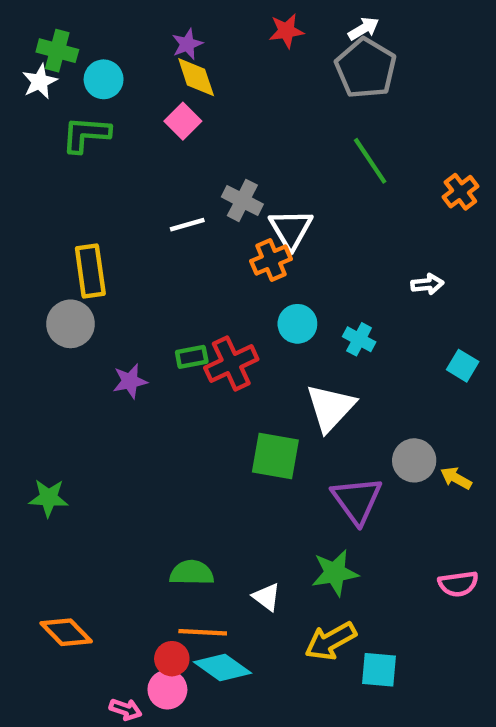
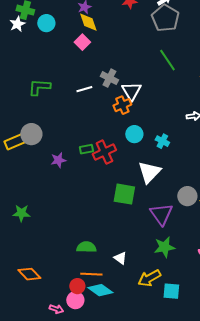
green L-shape: (86, 134) -> (39, 87), moved
yellow rectangle: (90, 271) -> (16, 141), moved, turned 75
green star: (335, 573) -> (164, 247), moved

